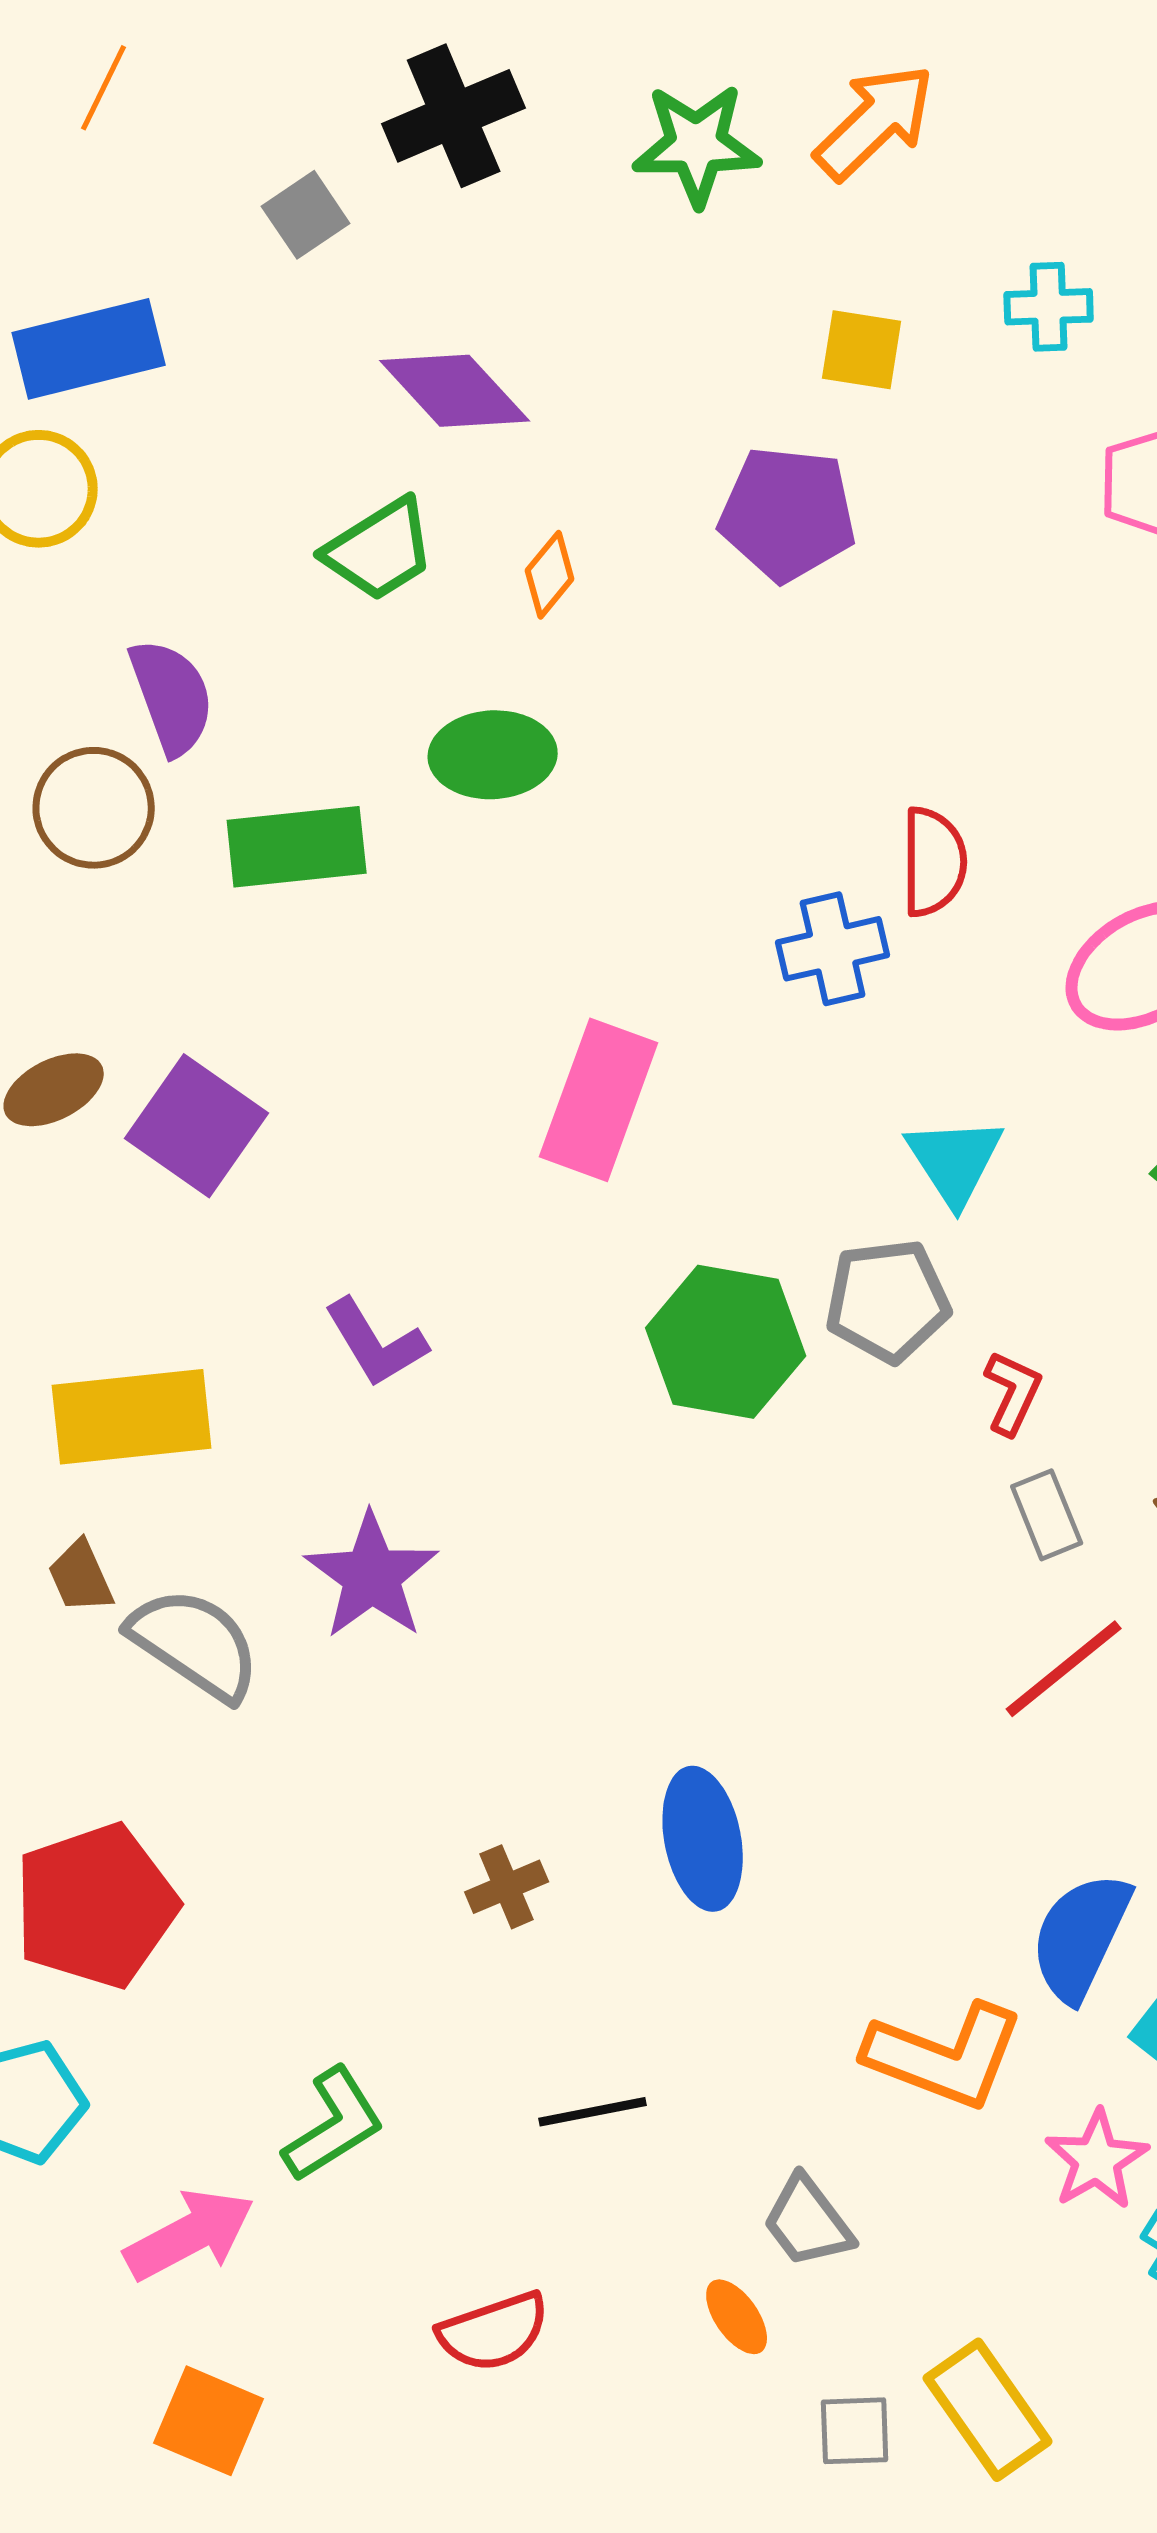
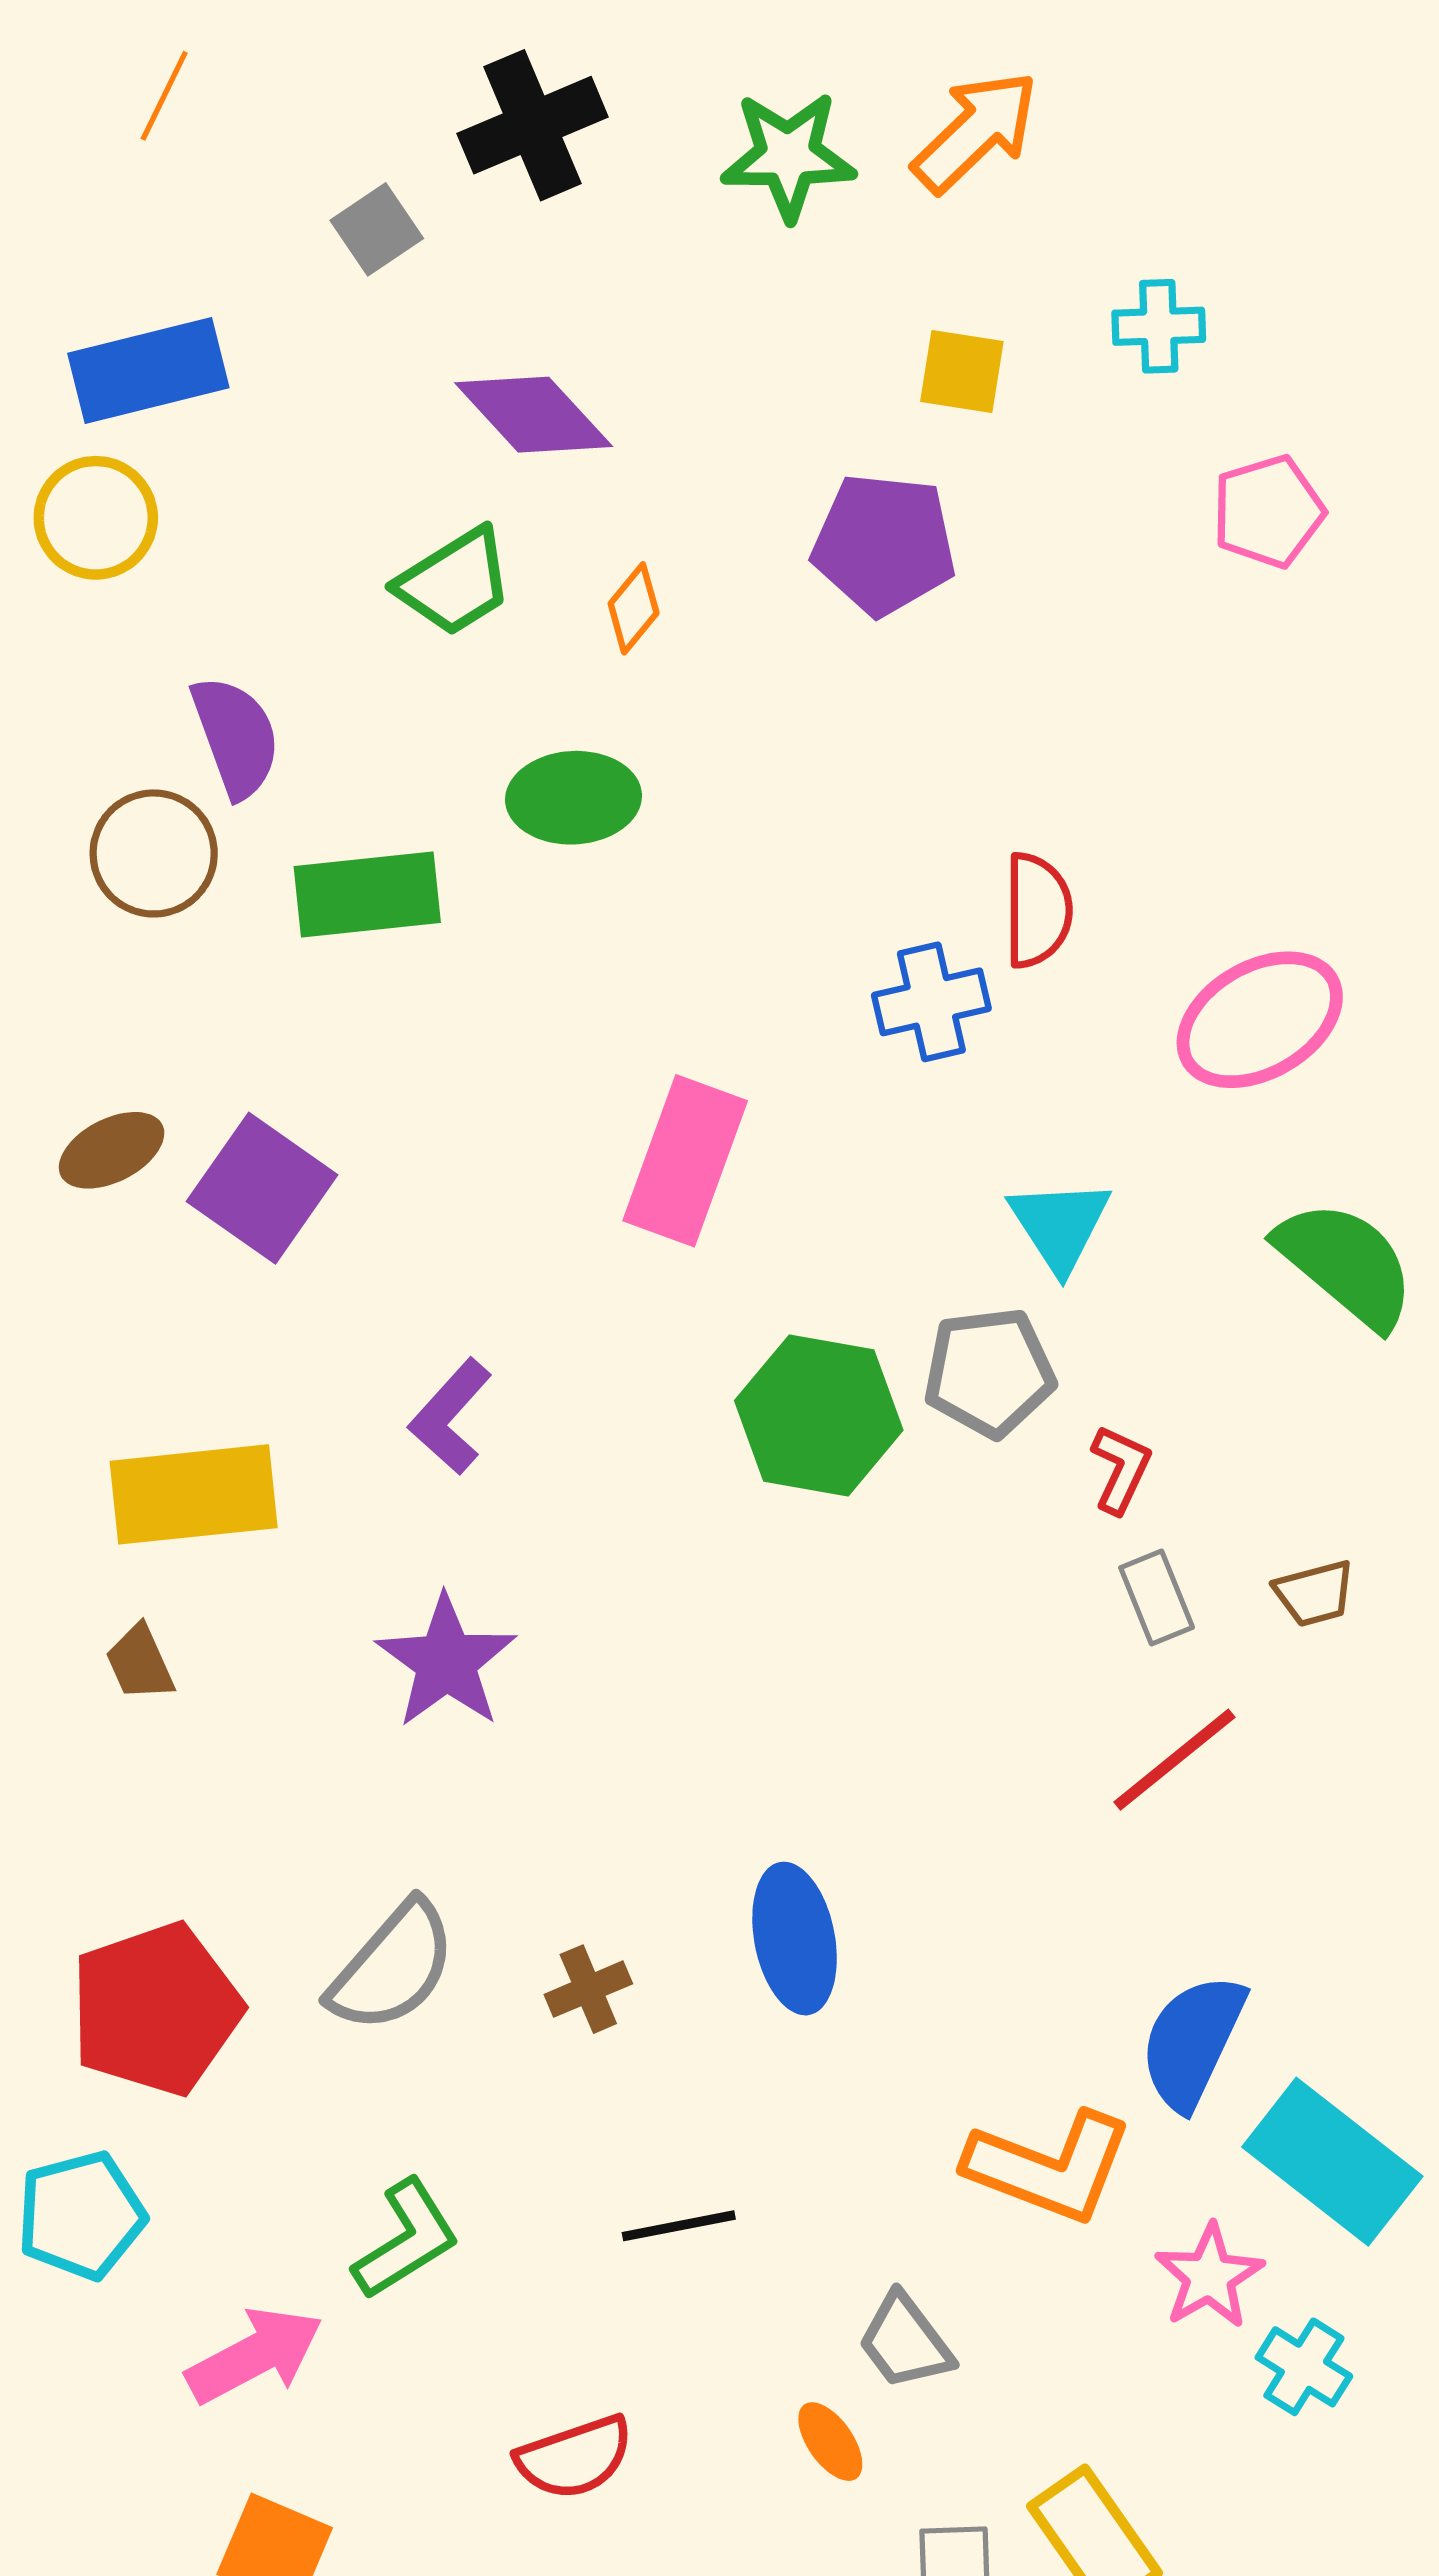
purple L-shape: (376, 1343) -> (450, 1417), turned 73
gray semicircle: (195, 1644) -> (393, 1967), moved, turned 97

